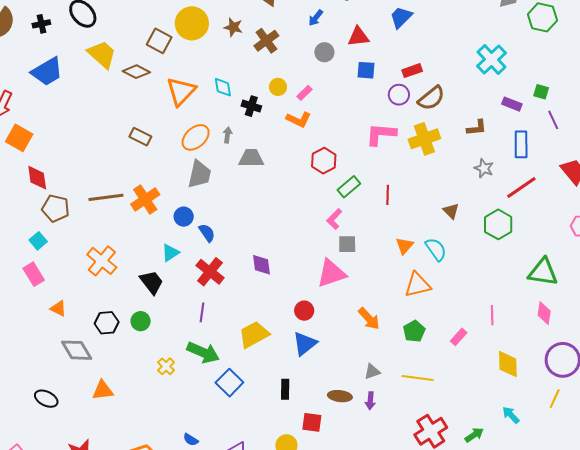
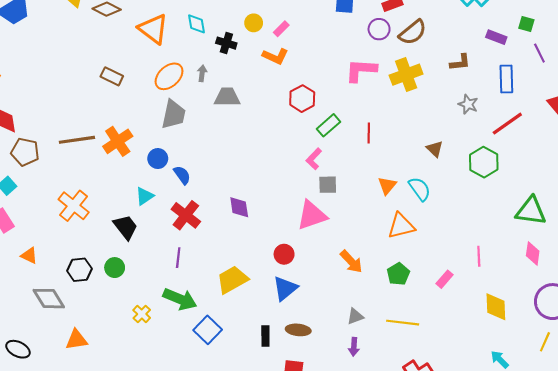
orange triangle: (181, 91) -> (153, 29), turned -36
brown ellipse: (340, 396) -> (298, 330), moved

